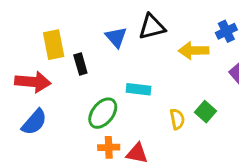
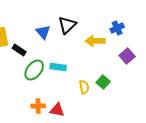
black triangle: (152, 27) -> (67, 25), turned -30
black rectangle: (80, 64) -> (19, 50), turned -40
green ellipse: (103, 113) -> (34, 70), moved

